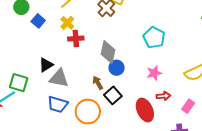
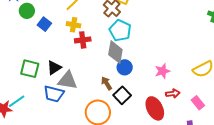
yellow cross: (67, 23) -> (74, 25), turned -32
cyan pentagon: (154, 38) -> (120, 31), moved
green square: (19, 83) -> (30, 69), moved
blue trapezoid: (58, 104) -> (54, 94), moved
pink rectangle: (188, 106) -> (198, 103), turned -72

